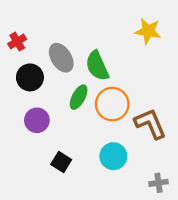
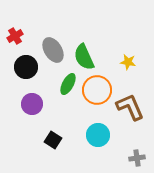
yellow star: (148, 31) -> (128, 62), moved, size x0.7

